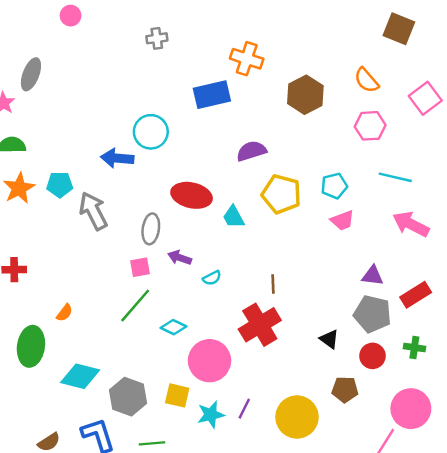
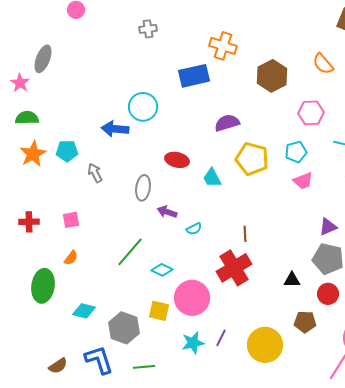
pink hexagon: (370, 126) -> (311, 113), moved
red ellipse: (192, 195) -> (177, 160), size x0.7
gray arrow: (93, 211) -> (95, 173), size x0.6
pink square: (140, 267) -> (71, 220), moved
purple triangle: (372, 276) -> (328, 227), turned -30
black triangle: (329, 339) -> (292, 280), turned -36
cyan diamond: (80, 376) -> (84, 311), size x0.7
yellow square: (177, 395) -> (159, 311), moved

